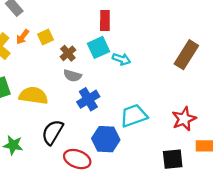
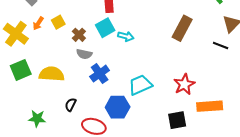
black semicircle: (52, 132) -> (71, 105), size x0.6

